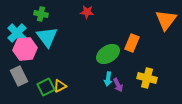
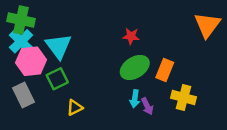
red star: (87, 12) -> (131, 36), moved
green cross: (41, 14) -> (21, 20), moved, size x1.5
orange rectangle: (132, 43) -> (165, 70), moved
green square: (46, 87) -> (57, 79), moved

